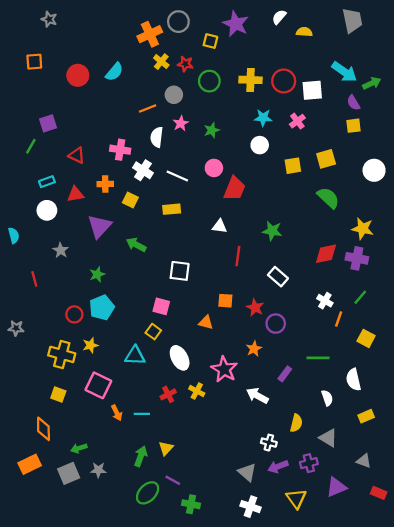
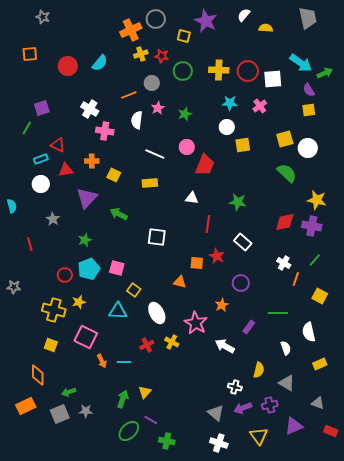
yellow cross: (161, 62) -> (141, 54), turned 32
red triangle: (77, 155) -> (58, 145), moved
yellow square: (293, 166) -> (243, 145), moved
white cross: (143, 170) -> (90, 109), moved
white circle: (374, 170) -> (308, 148), moved
pink square: (161, 306) -> (117, 268), moved
red star: (255, 308) -> (217, 256), moved

